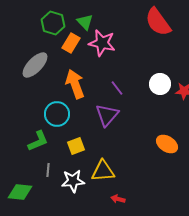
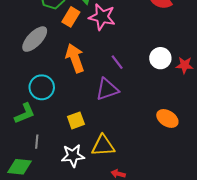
cyan circle: (57, 114) -> (42, 87), moved
purple triangle: (107, 115) -> (107, 89), turned 30
green L-shape: (38, 141) -> (25, 113), moved
gray line: (48, 170) -> (37, 142), moved

